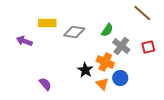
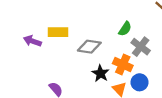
yellow rectangle: (47, 23) -> (58, 32), moved
gray diamond: (74, 32) -> (89, 47), moved

